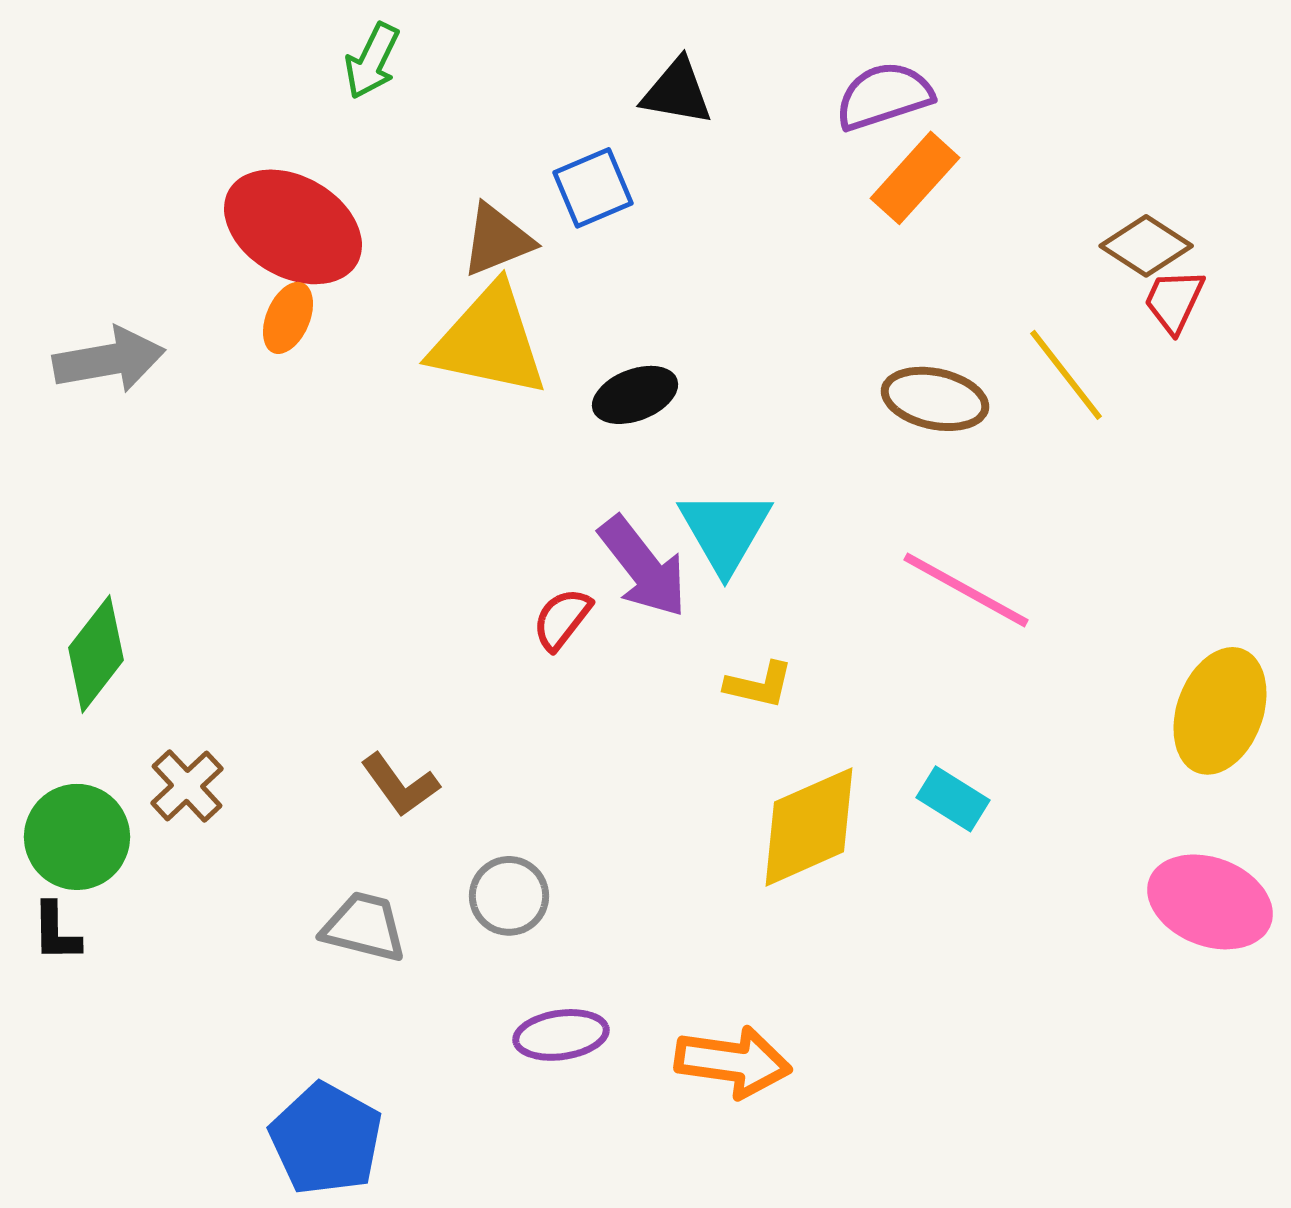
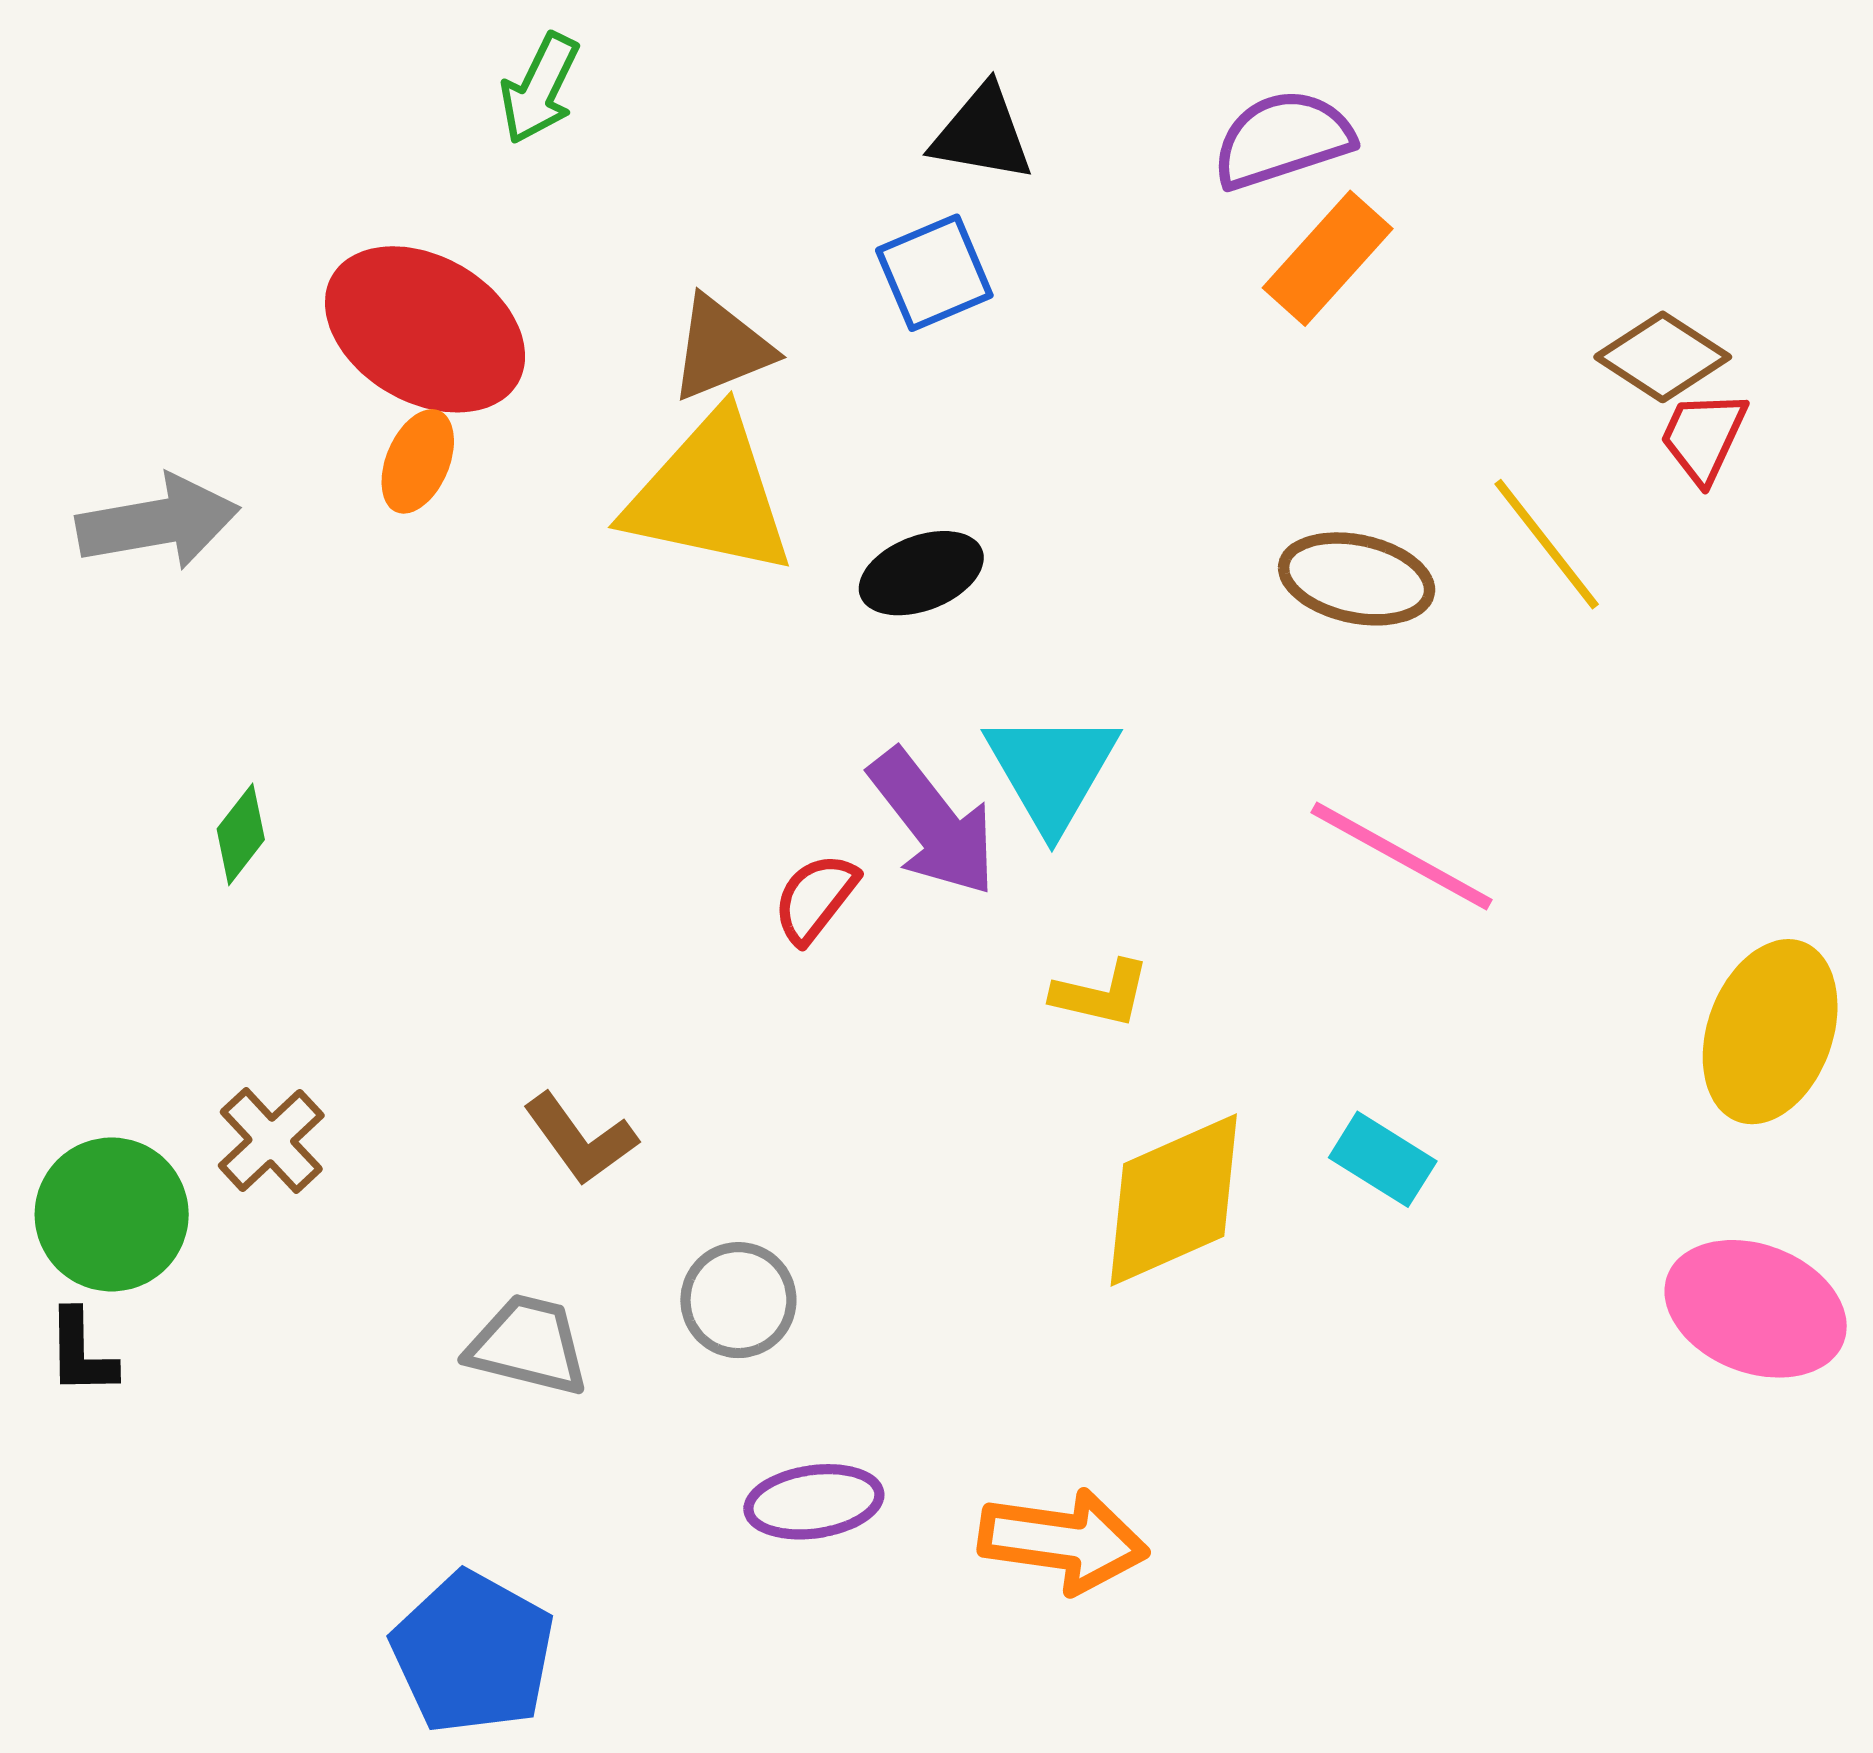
blue square: (593, 188) -> (934, 273), moved
green diamond: (96, 654) -> (241, 834), moved, size x0.6

